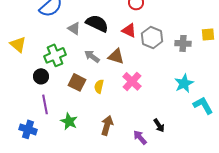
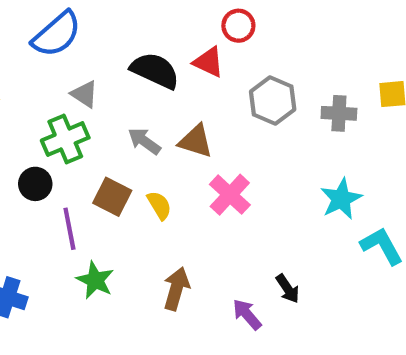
gray triangle: (74, 28) -> (84, 94), moved
red triangle: (129, 30) -> (208, 62), moved
yellow semicircle: (99, 86) -> (159, 205), turned 136
purple line: (45, 104) -> (69, 229), moved

